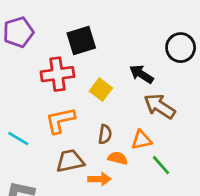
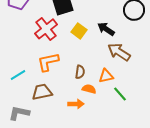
red cross: (57, 74) -> (46, 29), turned -30
yellow square: (101, 90) -> (79, 31), moved
cyan line: (18, 138) -> (18, 75), turned -63
brown trapezoid: (70, 161) -> (42, 92), moved

